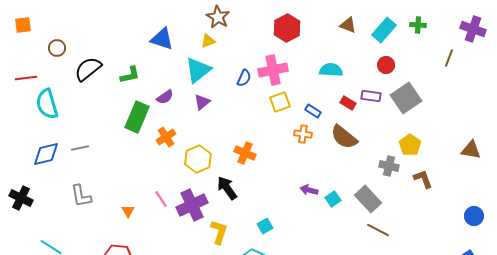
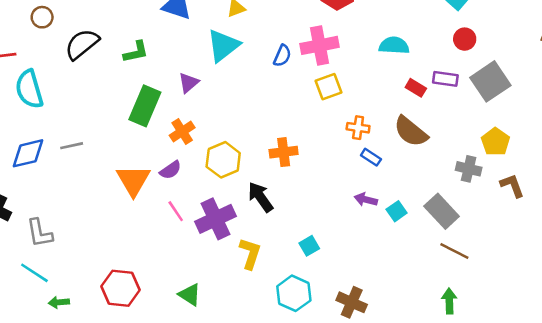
purple semicircle: (165, 97) -> (171, 170), moved
purple triangle: (202, 102) -> (189, 83), moved
blue rectangle: (313, 111) -> (371, 157), moved
orange cross: (245, 153) -> (284, 152), turned -30
gray L-shape: (81, 196) -> (40, 233), moved
orange triangle: (128, 211) -> (133, 180), moved, size x2.0

